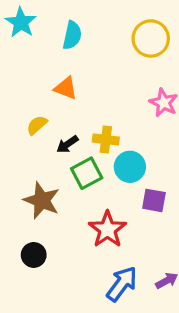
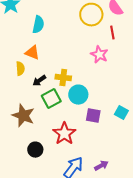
cyan semicircle: (72, 35) -> (38, 25), moved
orange triangle: (66, 88) -> (32, 53), moved
yellow semicircle: (37, 125) -> (20, 69), turned 128
black circle: (34, 255) -> (35, 150), moved

